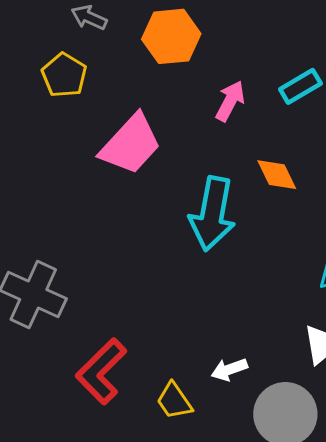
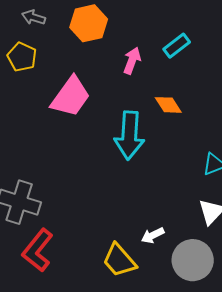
red L-shape: (101, 371) -> (38, 250), moved
yellow trapezoid: (174, 401) -> (119, 260), size x1.4

